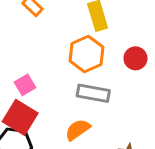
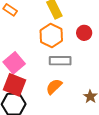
pink square: (25, 85) -> (14, 63), size x1.5

